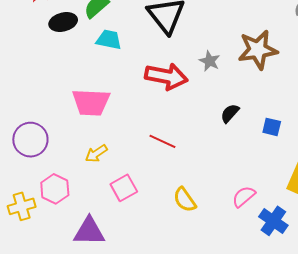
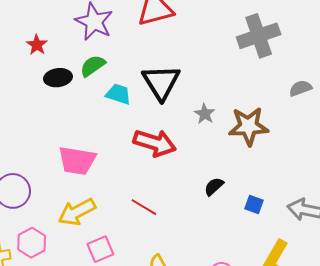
cyan trapezoid: (109, 40) -> (118, 94), moved
gray star: (210, 61) -> (205, 114), moved
yellow arrow: (96, 153) -> (77, 212), size x1.6

